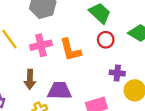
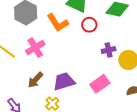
orange L-shape: (70, 50) -> (58, 23), moved
brown arrow: (30, 79) -> (35, 80), turned 60

